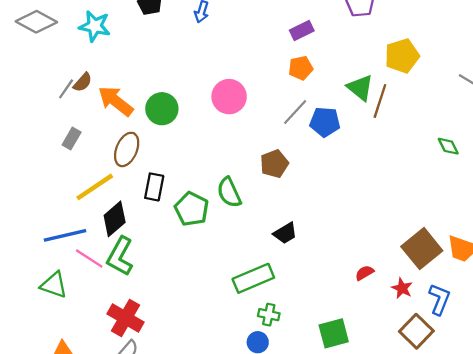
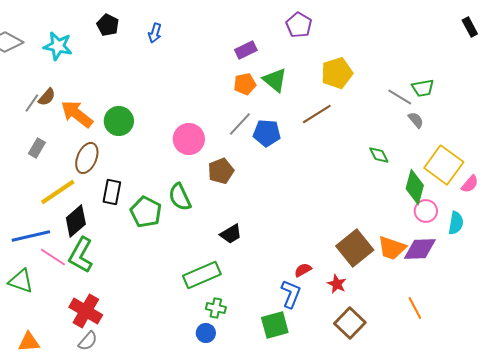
green triangle: (360, 88) -> (275, 80), moved
pink circle: (229, 97) -> (189, 139), moved
brown line: (380, 101) -> (317, 114), turned 40
blue L-shape: (439, 299) -> (291, 294), moved

